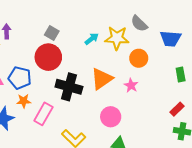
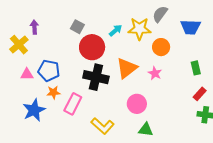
gray semicircle: (139, 24) -> (160, 14), turned 84
red circle: (48, 57) -> (92, 47), moved
green rectangle: (181, 74) -> (196, 68), moved

